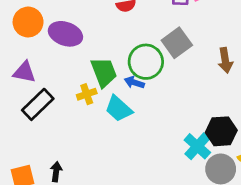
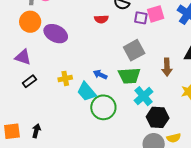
green circle: (146, 62) -> (103, 107), moved
green trapezoid: (104, 72) -> (129, 76), moved, turned 100
black rectangle: (38, 104) -> (29, 81), size x0.6
cyan cross: (197, 146) -> (143, 96), moved

